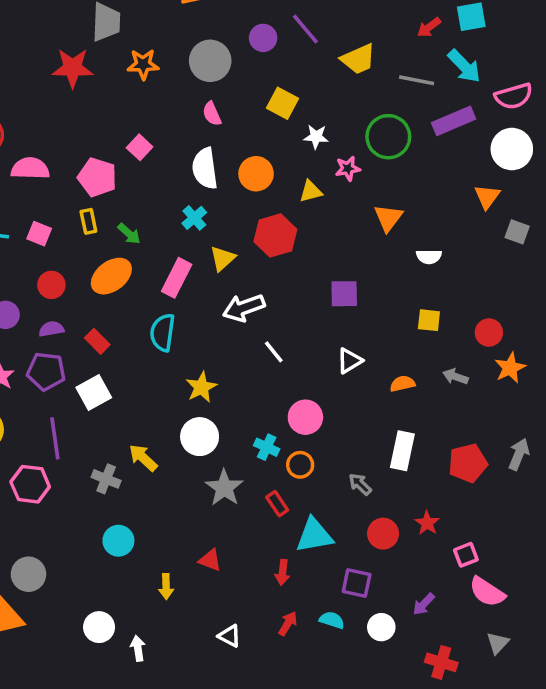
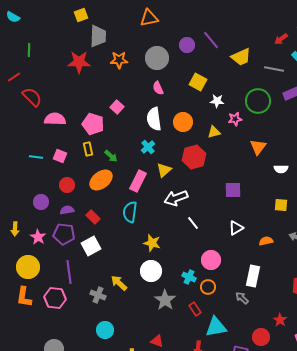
yellow star: (201, 387) -> (152, 243), turned -30
white rectangle: (402, 451) -> (253, 276), moved
red circle: (383, 534) -> (261, 337), moved

